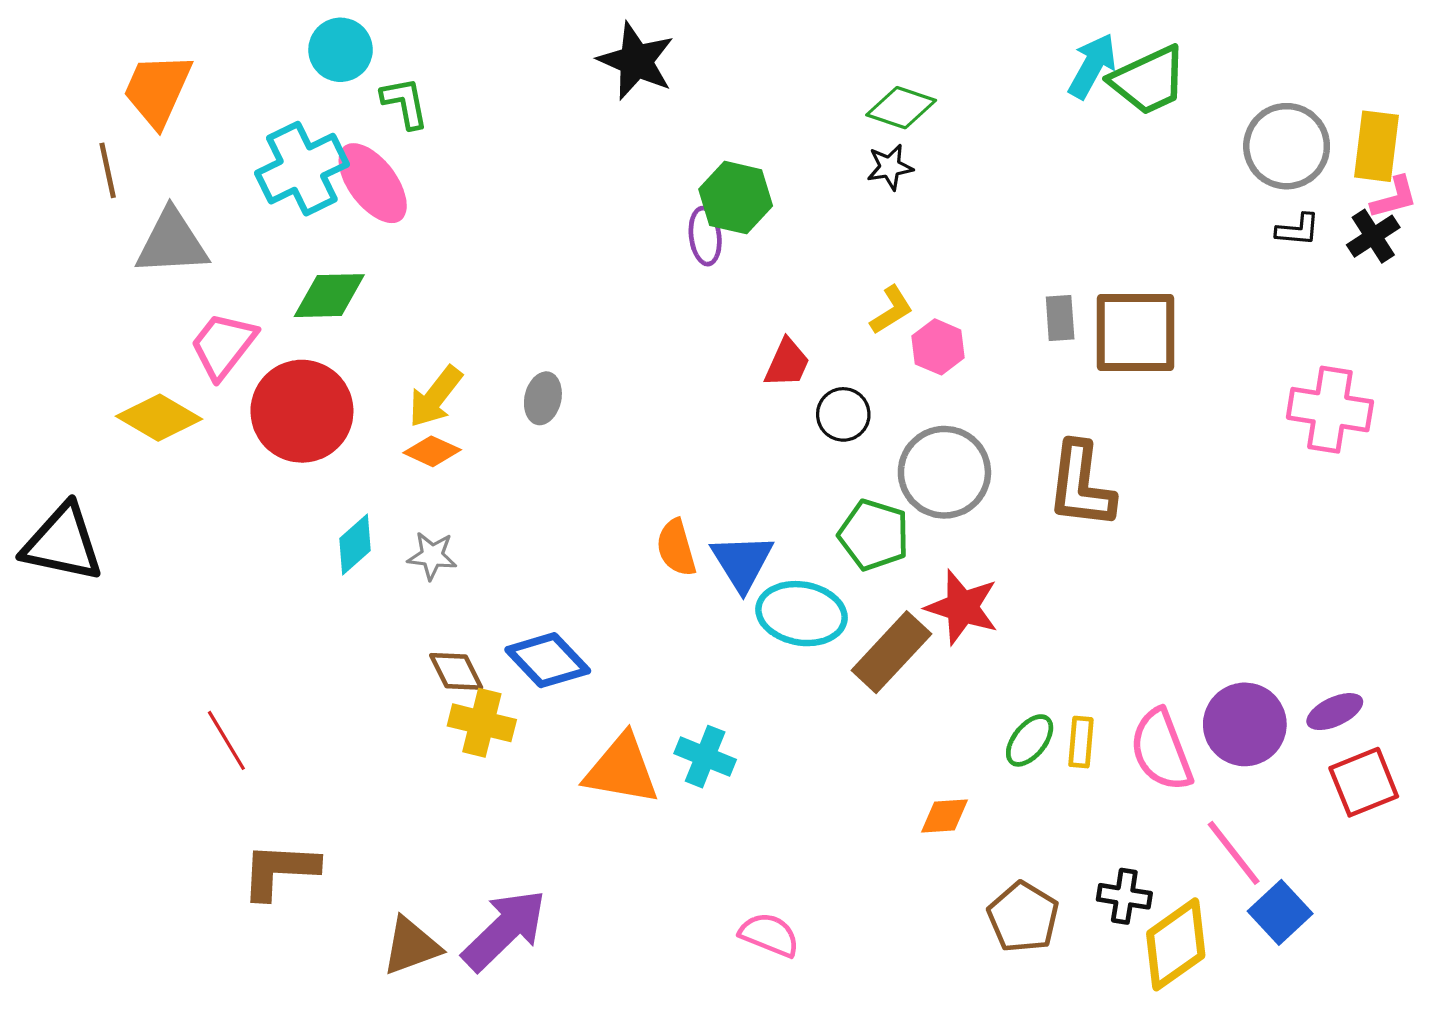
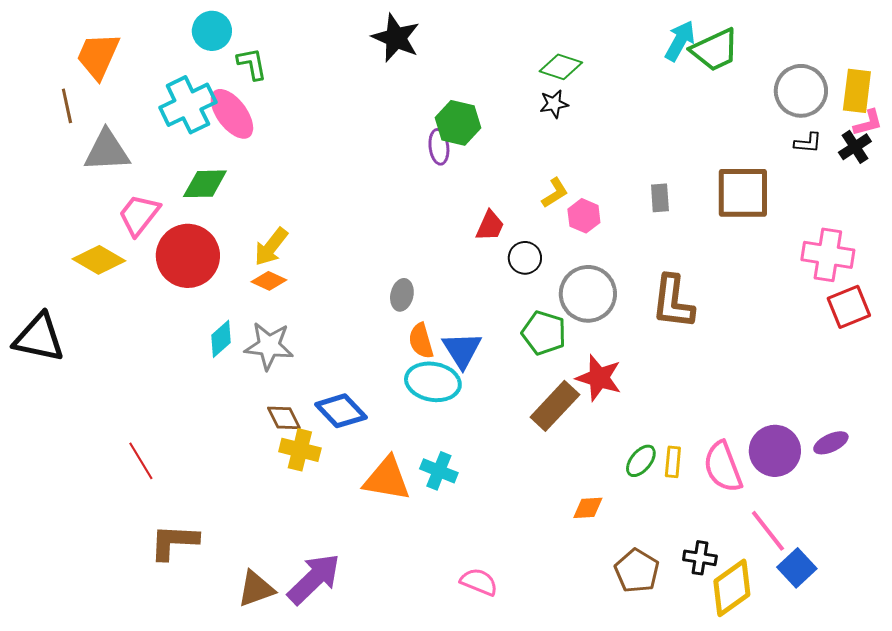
brown square: (1136, 332) -> (743, 193), moved
gray ellipse: (543, 398) -> (402, 295), moved
gray star: (432, 556) -> (269, 346), size x1.6
cyan ellipse: (802, 614) -> (433, 382), moved
red square: (1364, 782) -> (849, 307), moved

